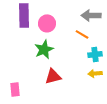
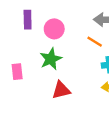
purple rectangle: (24, 15) -> (28, 20), size x0.7
pink rectangle: (15, 89) -> (17, 72), moved

